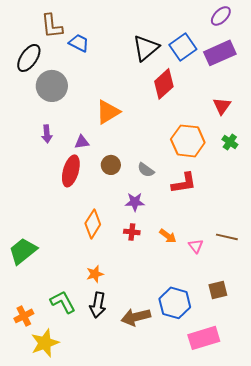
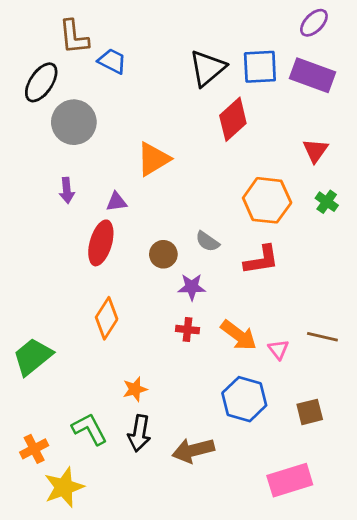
blue square: (183, 47) -> (260, 67), turned 32
purple rectangle: (220, 53) -> (313, 75), turned 44
brown circle: (111, 165) -> (163, 254), moved
orange diamond: (93, 224) -> (107, 318), moved
orange arrow: (168, 236) -> (239, 335), size x1.5
blue hexagon: (175, 303) -> (244, 399), moved

